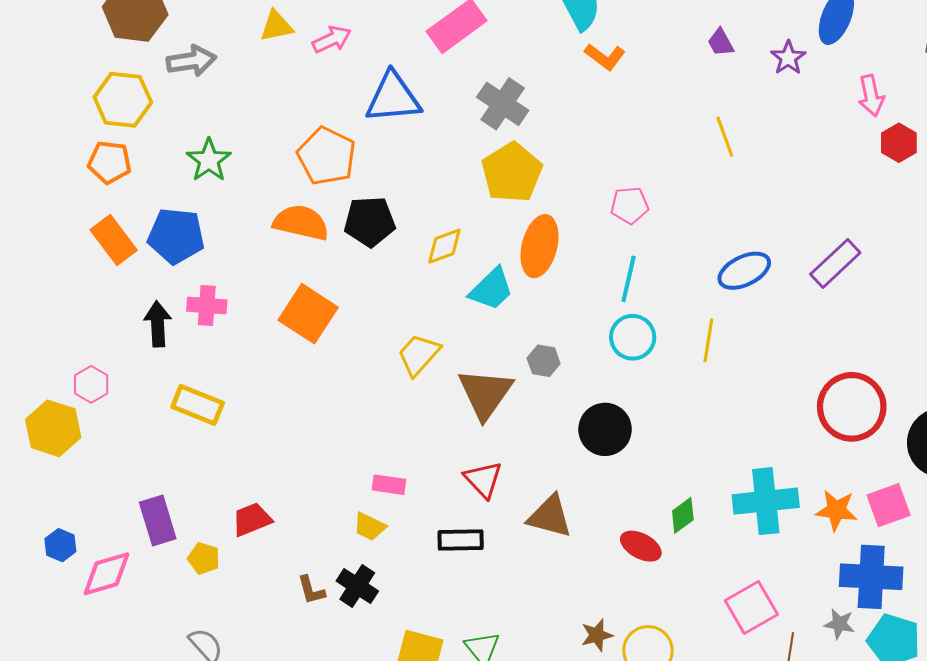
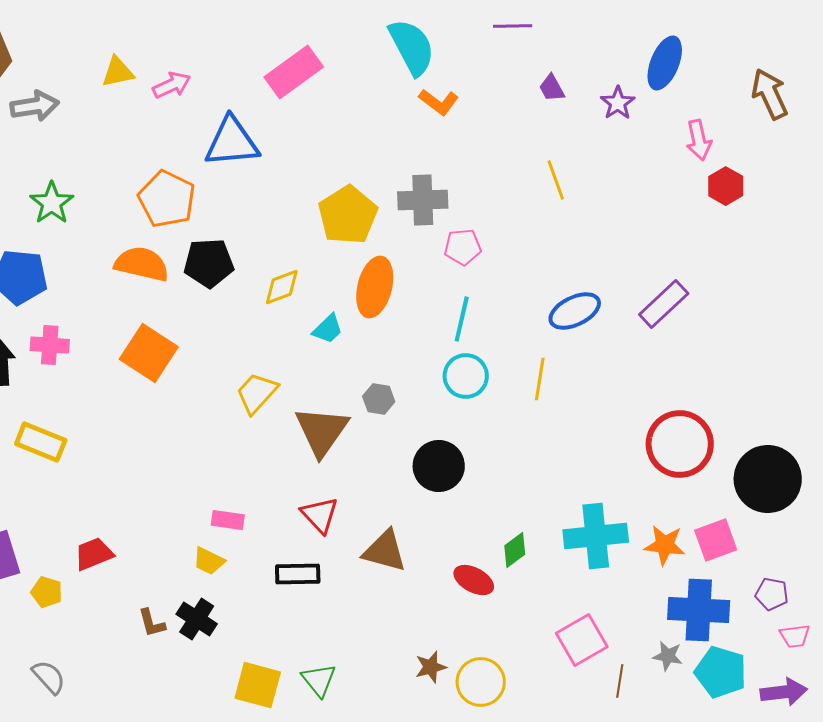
gray cross: (503, 104) -> (423, 200), moved, turned -36
cyan trapezoid: (491, 289) -> (328, 329), size x0.7

